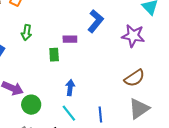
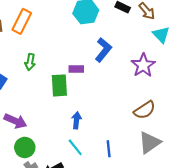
purple star: (133, 36) -> (143, 65), turned 30
green rectangle: (54, 55) -> (59, 85), size x1.5
green circle: (31, 105) -> (25, 147), moved

